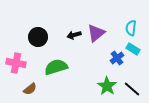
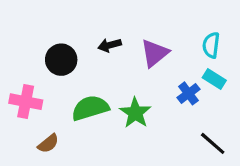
black arrow: (74, 35) -> (110, 45), moved
green star: (107, 86) -> (135, 113), moved

